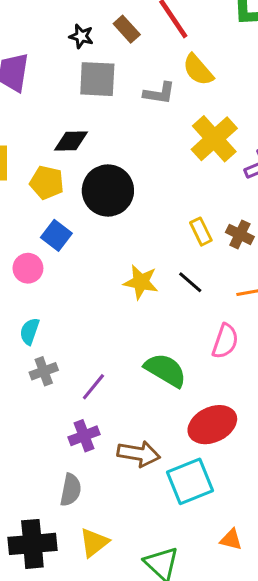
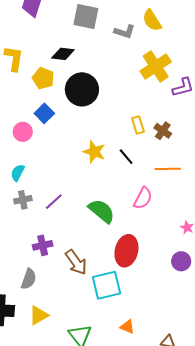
purple line: (93, 387) -> (54, 202), moved
red ellipse: (212, 425) -> (126, 251), turned -60
brown arrow: (139, 454) -> (76, 262), turned 36

